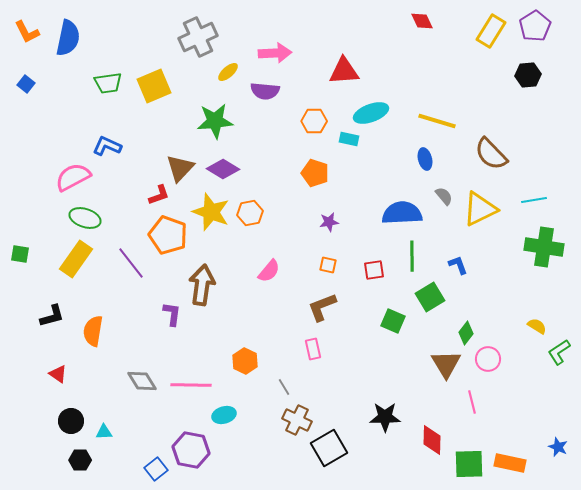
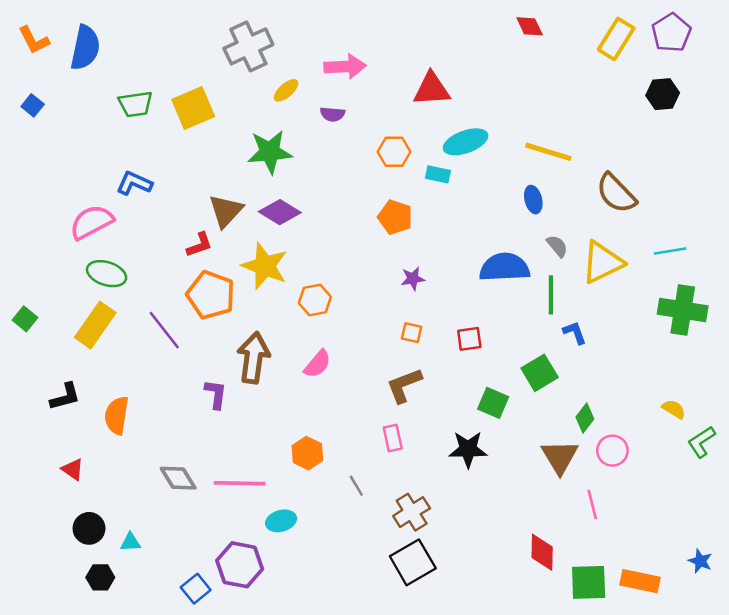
purple semicircle: (265, 91) -> (332, 114), size x0.7
orange hexagon: (250, 213) -> (315, 300), moved
green square: (20, 254) -> (25, 319), turned 30
green line: (412, 256) -> (551, 295), moved
pink semicircle: (269, 271) -> (317, 364), moved
black star: (385, 417) -> (468, 449), moved
brown cross: (297, 420) -> (412, 512), moved, turned 32

